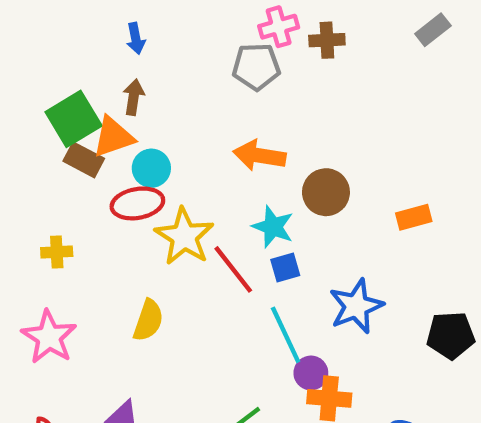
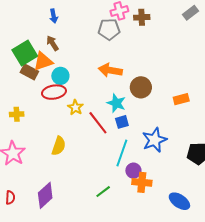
brown arrow: (134, 97) -> (52, 43), turned -42
yellow star: (184, 236) -> (75, 107), size x0.6
cyan line: (286, 335) -> (122, 153), turned 44

